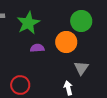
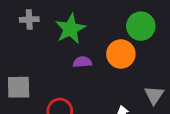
gray triangle: (81, 68) -> (154, 95), moved

